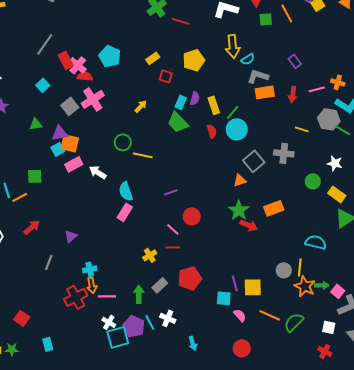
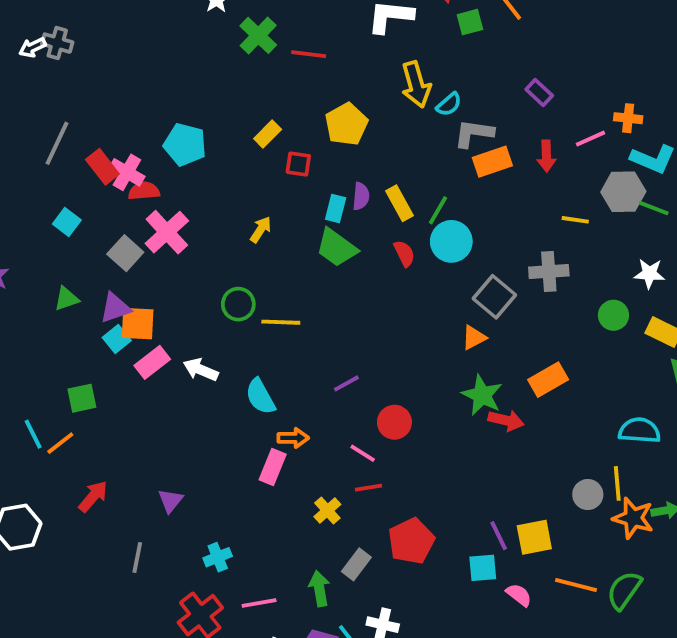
pink rectangle: (125, 212) -> (273, 467), moved
orange arrow: (92, 285) -> (293, 438), moved, turned -70

